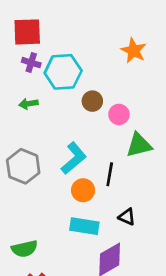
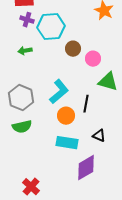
green triangle: (139, 145) -> (108, 82), turned 30
green semicircle: (25, 249) -> (22, 127), moved

